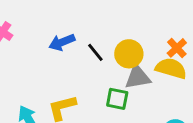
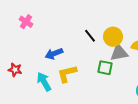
blue arrow: (62, 42) -> (54, 54), moved

